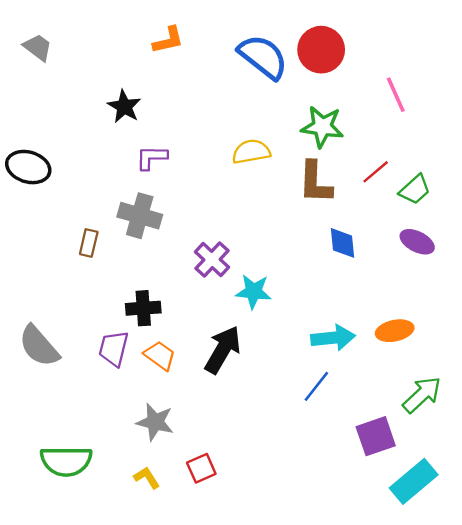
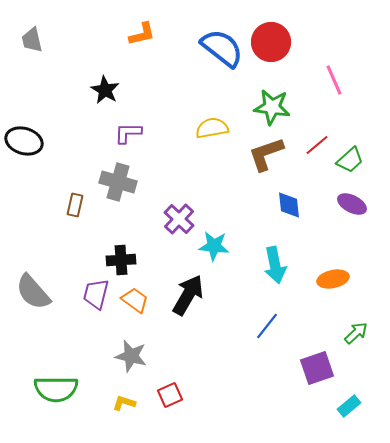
gray trapezoid: (38, 47) -> (32, 40), turned -140
brown L-shape: (315, 182) -> (266, 154), turned 69
cyan arrow: (333, 338) -> (275, 265), moved, turned 84
green arrow: (422, 395) -> (356, 333), size x0.7
yellow L-shape: (147, 478) -> (124, 403), turned -40
cyan rectangle: (414, 481) -> (349, 406), size x0.6

